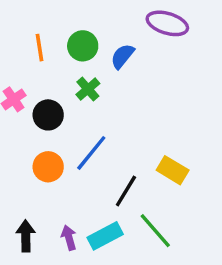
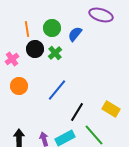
black circle: (48, 115) -> (35, 49), moved
orange circle: (48, 167) -> (19, 86), moved
yellow rectangle: (173, 170) -> (111, 109), moved

